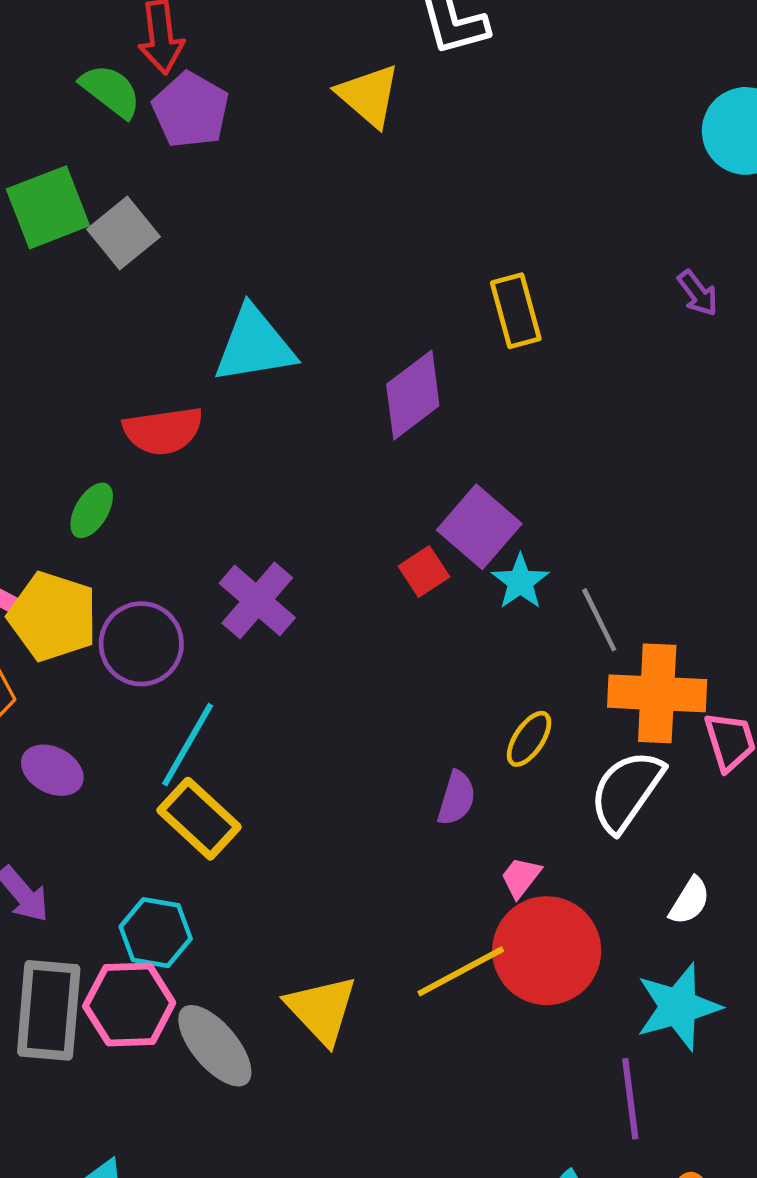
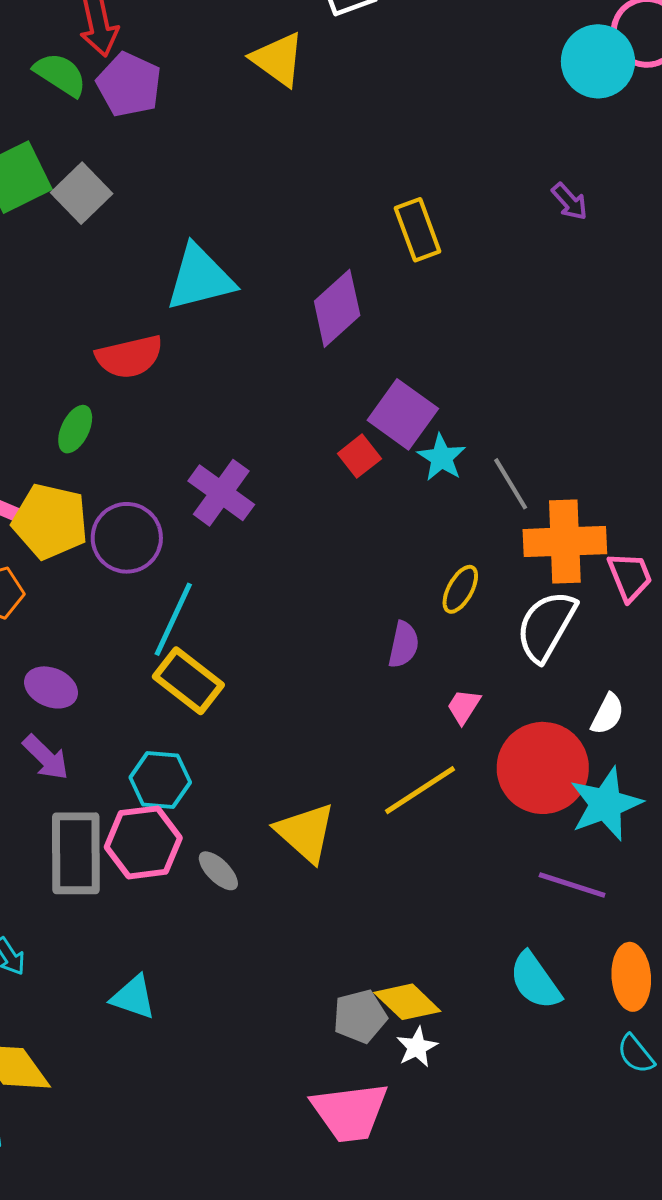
purple ellipse: (52, 770) -> (51, 687), moved
red circle: (547, 951) -> (543, 768), moved
gray ellipse: (215, 1046) -> (218, 871), size x0.6
purple line: (630, 1099) -> (572, 885), turned -60

